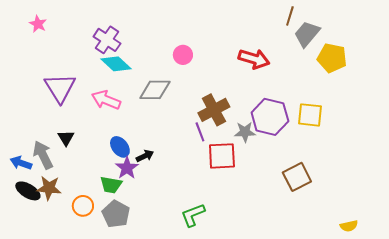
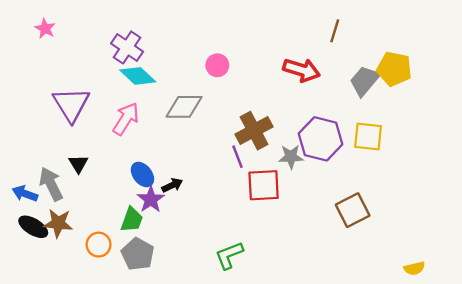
brown line: (290, 16) -> (335, 31), moved
gray trapezoid: (307, 34) -> (365, 81), moved
pink arrow: (106, 100) -> (126, 119), turned 100
green trapezoid: (111, 185) -> (132, 220), turned -80

